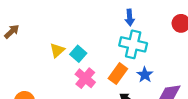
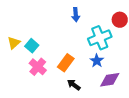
cyan cross: (133, 44) -> (100, 38), moved, turned -35
blue star: (145, 75) -> (97, 61), moved

